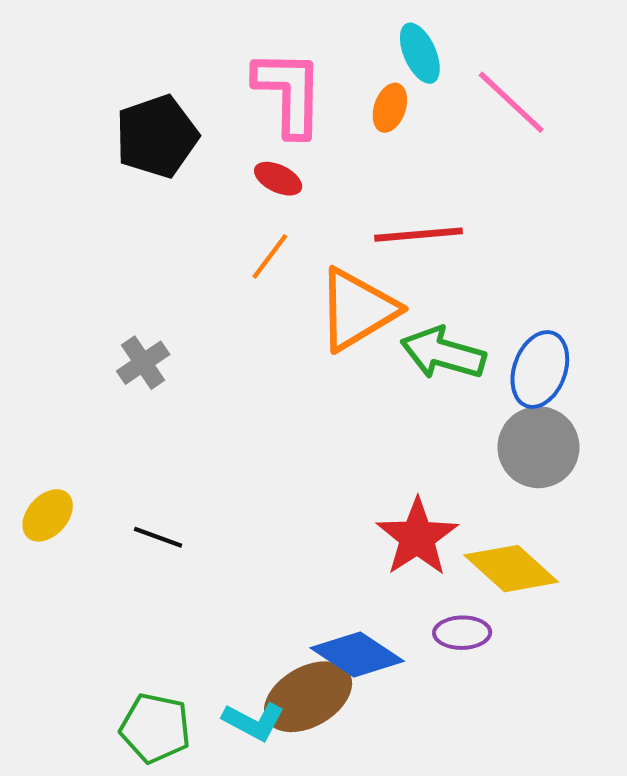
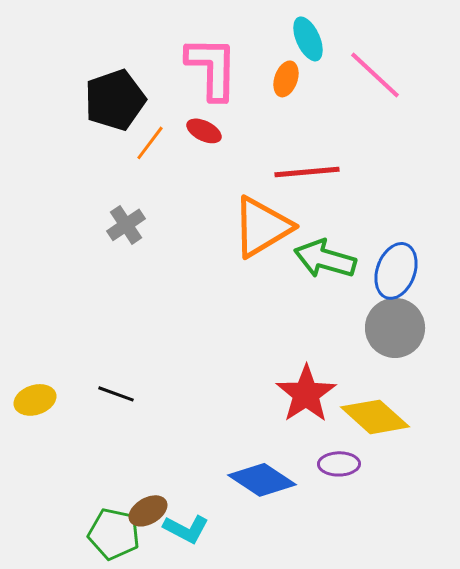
orange line: (270, 256) -> (150, 143), moved
gray cross: (143, 363) -> (126, 225), moved
yellow ellipse: (48, 515) -> (35, 400), moved, turned 30
brown ellipse: (308, 697) -> (148, 511), moved, size x0.6

